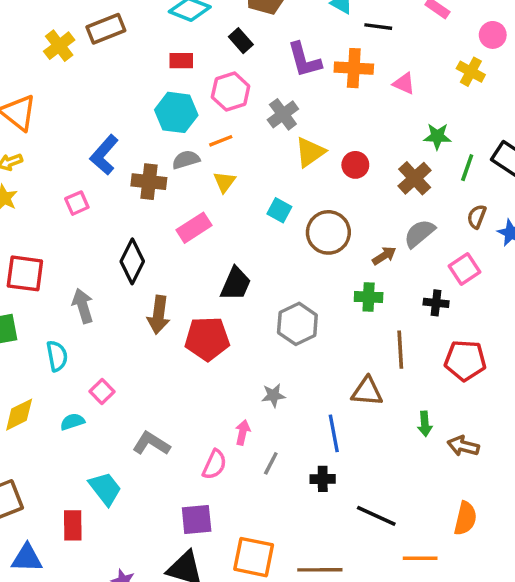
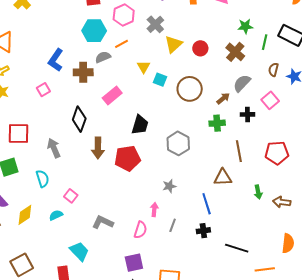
yellow triangle: (224, 182) -> (143, 67), moved
black cross: (436, 303) -> (248, 114), moved

